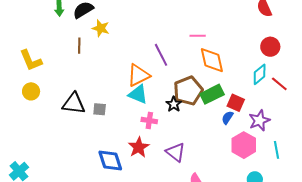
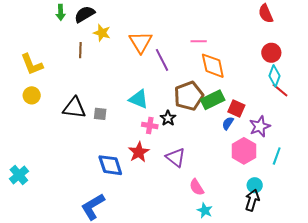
cyan diamond: (260, 74) -> (275, 76), moved, turned -30
orange triangle: (138, 75) -> (141, 42), moved, turned -35
black star: (174, 104) -> (168, 118), moved
cyan line: (277, 150) -> (277, 156), turned 30

